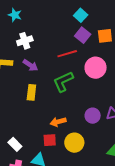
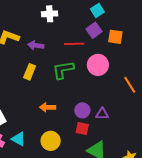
white cross: (25, 41) -> (50, 14), moved
purple arrow: (30, 65) -> (36, 45), turned 140
red square: (50, 140) -> (82, 129), moved
yellow circle: (74, 143) -> (51, 141), moved

